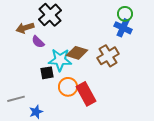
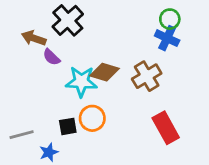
brown arrow: (25, 28) -> (34, 38), turned 36
black square: (47, 73) -> (68, 126), moved
red rectangle: (86, 94) -> (166, 128), moved

